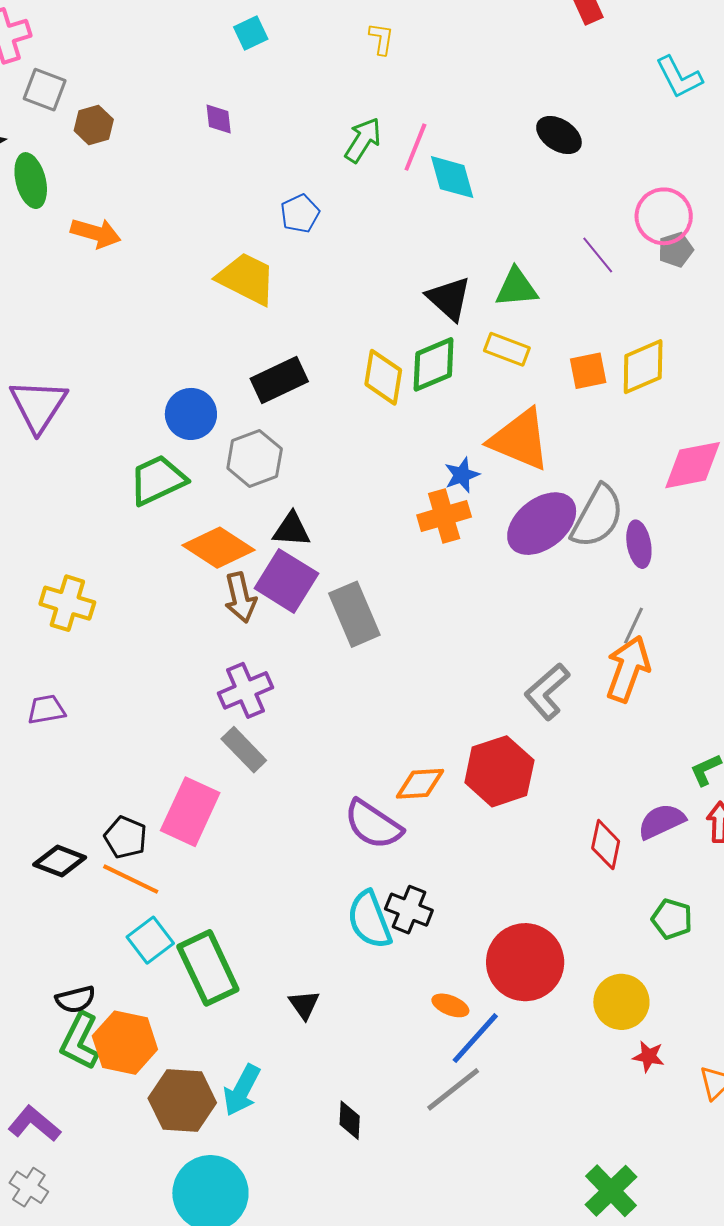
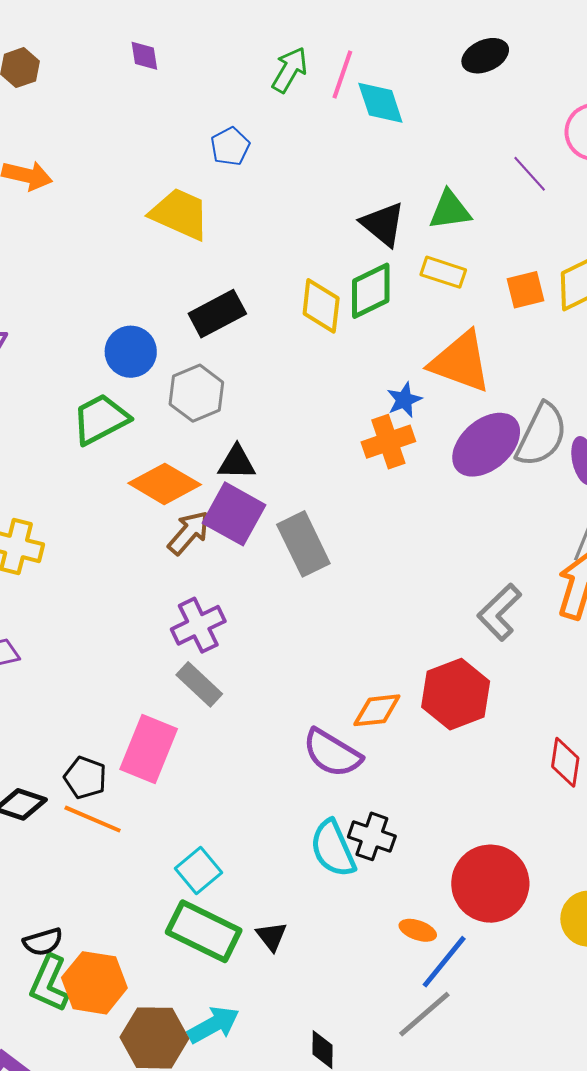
black ellipse: (559, 135) -> (485, 56), turned -54
brown arrow: (240, 598) -> (189, 533), turned -123
cyan square: (150, 940) -> (198, 870), moved
green rectangle: (208, 968) -> (204, 931), moved, turned -36
cyan arrow: (242, 1090) -> (213, 1025), turned -144

